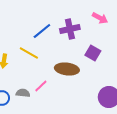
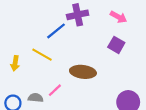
purple cross: (70, 29) -> (78, 15), moved
purple square: (93, 53) -> (116, 45), moved

